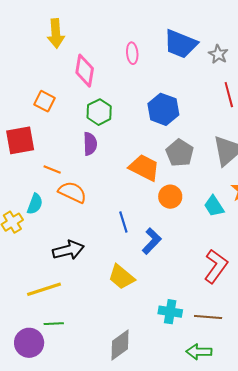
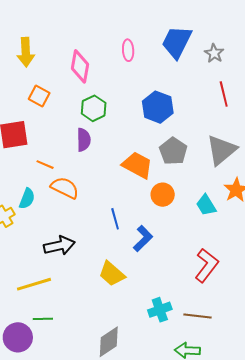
yellow arrow: (56, 34) -> (26, 52), moved
blue trapezoid: (181, 44) -> (177, 42), turned 93
cyan cross: (170, 312) -> (160, 310), turned -30

